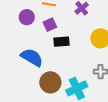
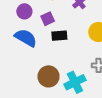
blue semicircle: (32, 57) -> (26, 38), moved

